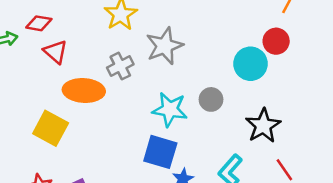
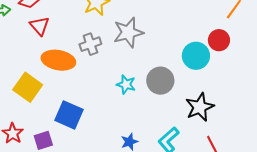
gray circle: (211, 99) -> (160, 81), size x1.4
cyan star: (170, 110) -> (126, 84), size x0.7
blue square: (160, 152) -> (69, 115), moved

